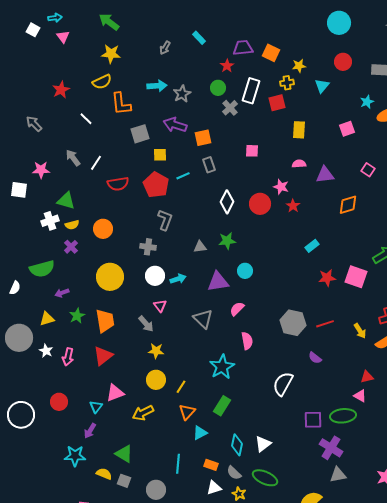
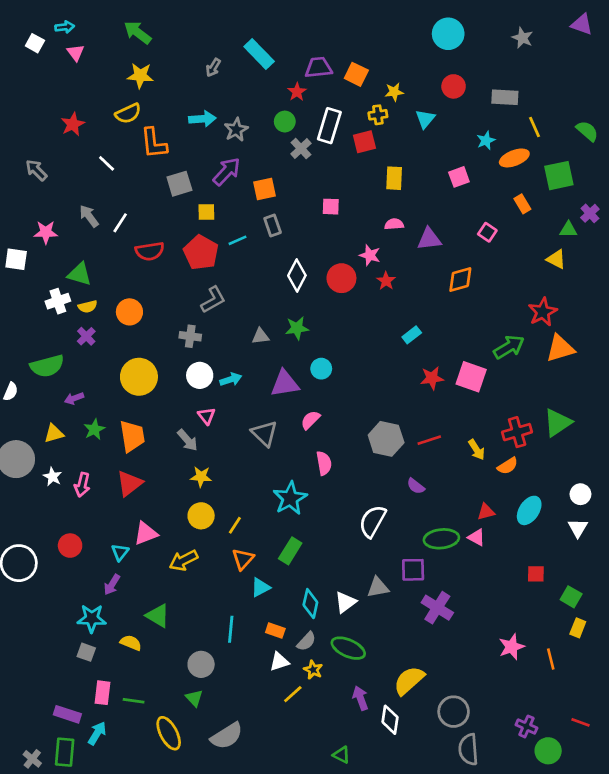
cyan rectangle: (199, 38) -> (259, 54), size x1.6
purple arrow: (175, 125) -> (227, 171), turned 115
gray L-shape: (165, 220) -> (213, 300), turned 40
green ellipse: (343, 416) -> (441, 539), moved
gray semicircle: (234, 473) -> (306, 641), turned -91
gray triangle: (338, 475) -> (378, 587), moved
gray square: (124, 481) -> (86, 652), moved

